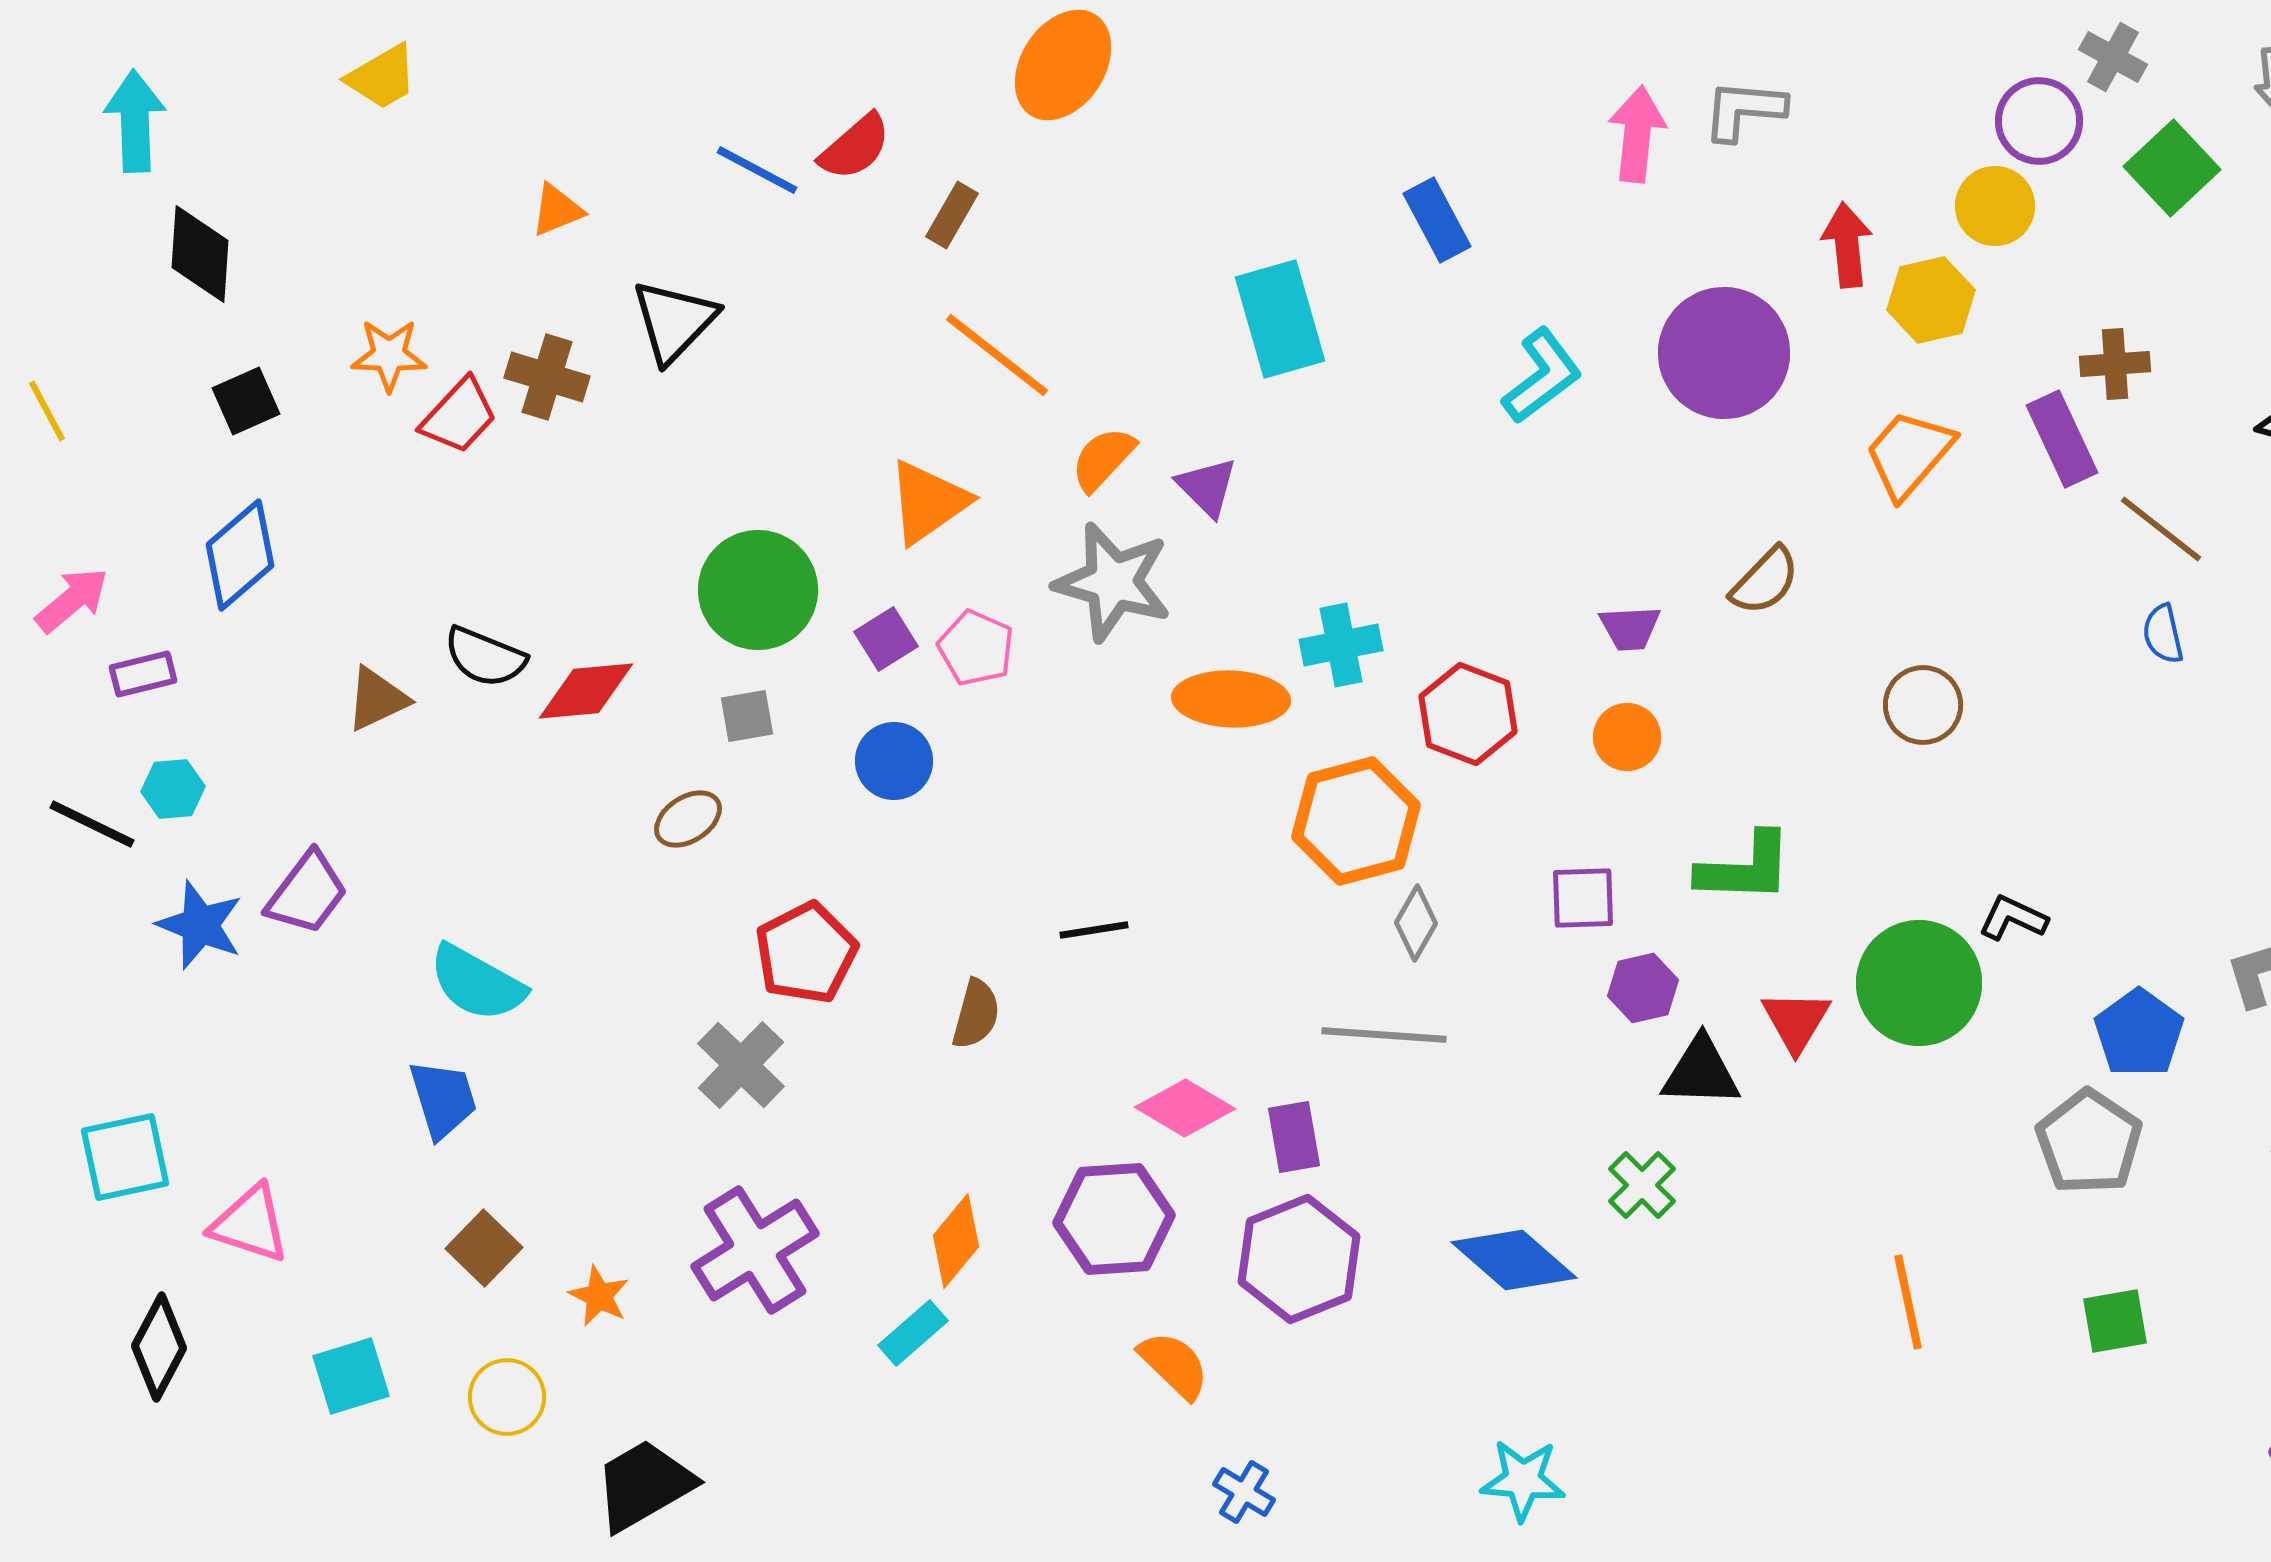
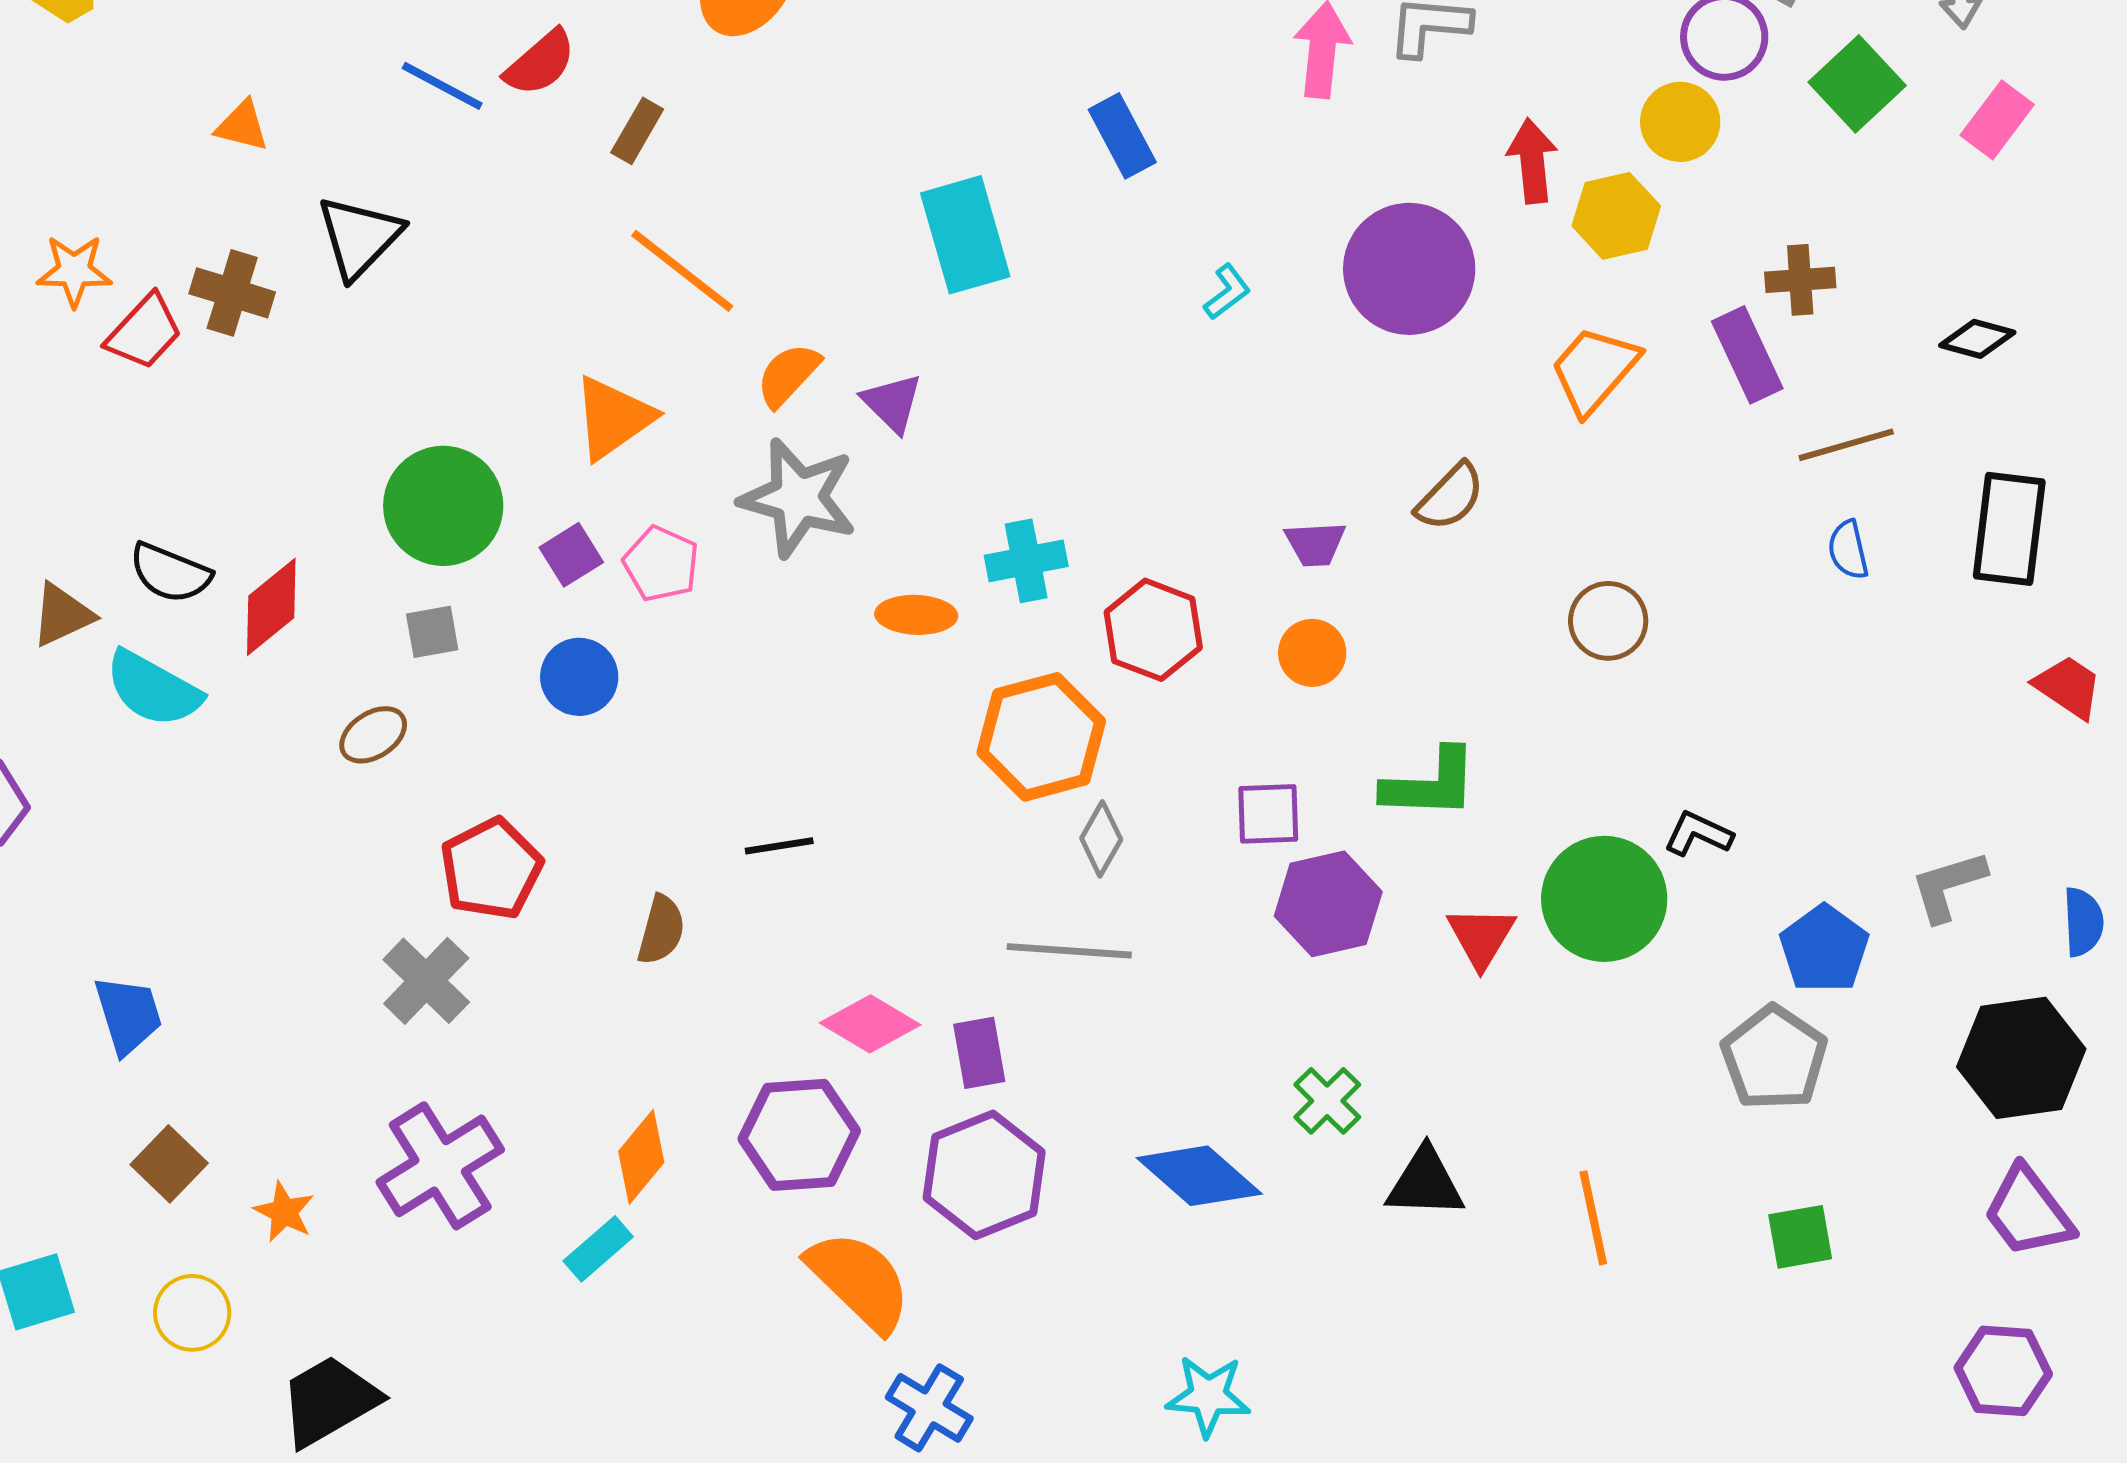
orange triangle: (557, 210) -> (242, 126), turned 36
cyan L-shape: (1542, 376) -> (1227, 292), size x0.6
brown line: (2161, 529) -> (1846, 445), turned -54
red diamond: (586, 691) -> (271, 607), turned -34
orange ellipse: (1231, 699) -> (916, 615), size x0.7
cyan semicircle: (477, 983) -> (153, 689), moved
purple hexagon: (1643, 988) -> (1328, 904), size x1.5
black triangle: (1701, 1072) -> (1425, 1183), moved
orange semicircle: (1174, 1365) -> (859, 1281), size x1.5
blue cross: (1244, 1492) -> (929, 1408), size x1.4

